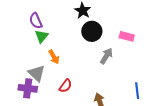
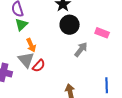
gray triangle: (37, 73) -> (26, 60), moved
red semicircle: (65, 86) -> (39, 66), moved

